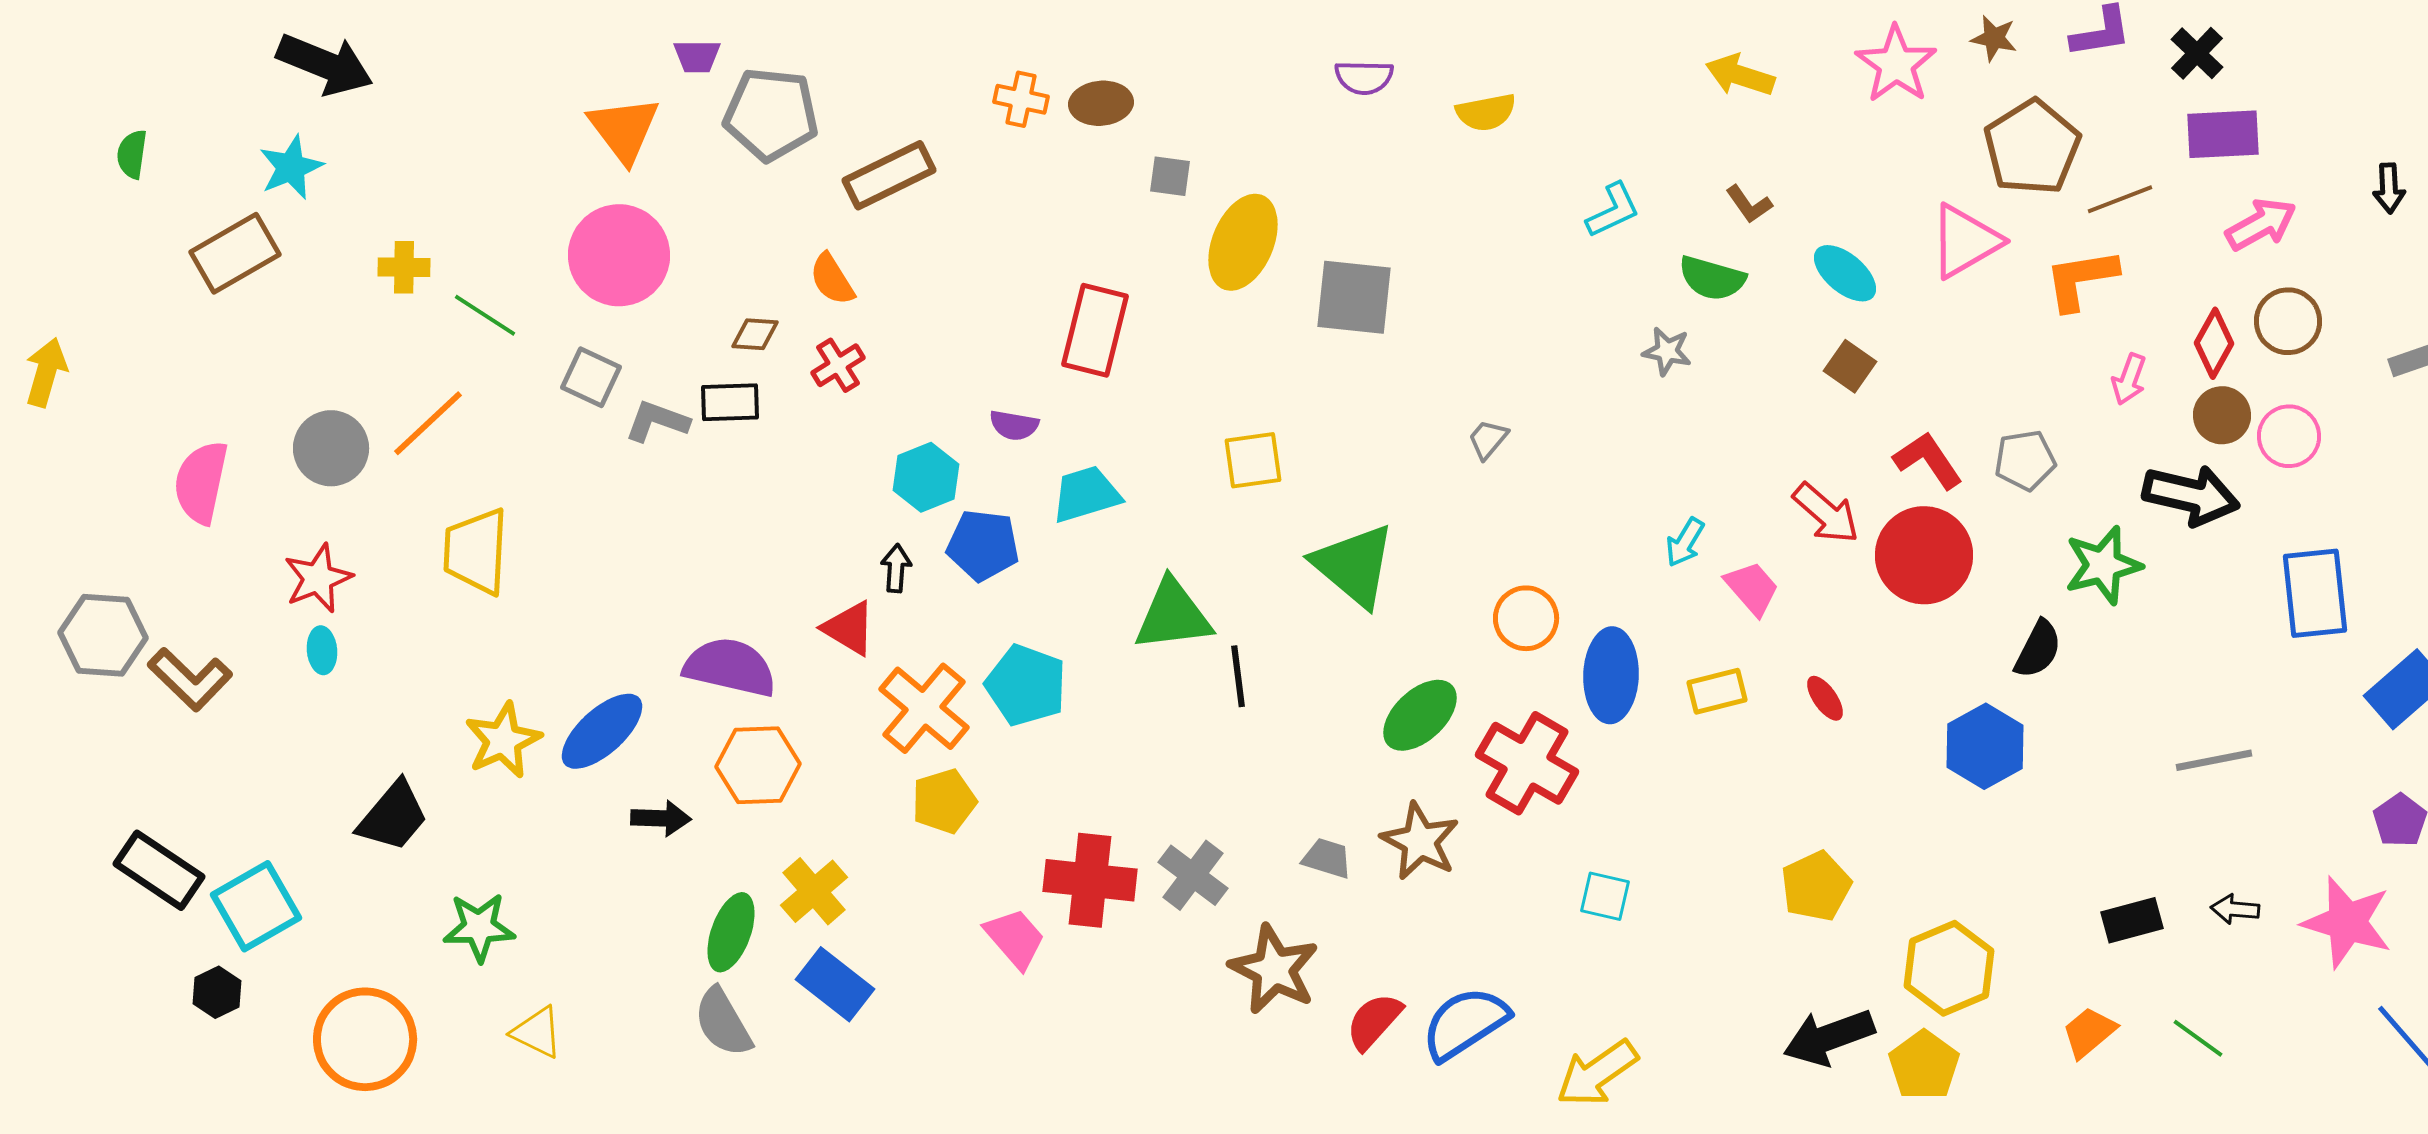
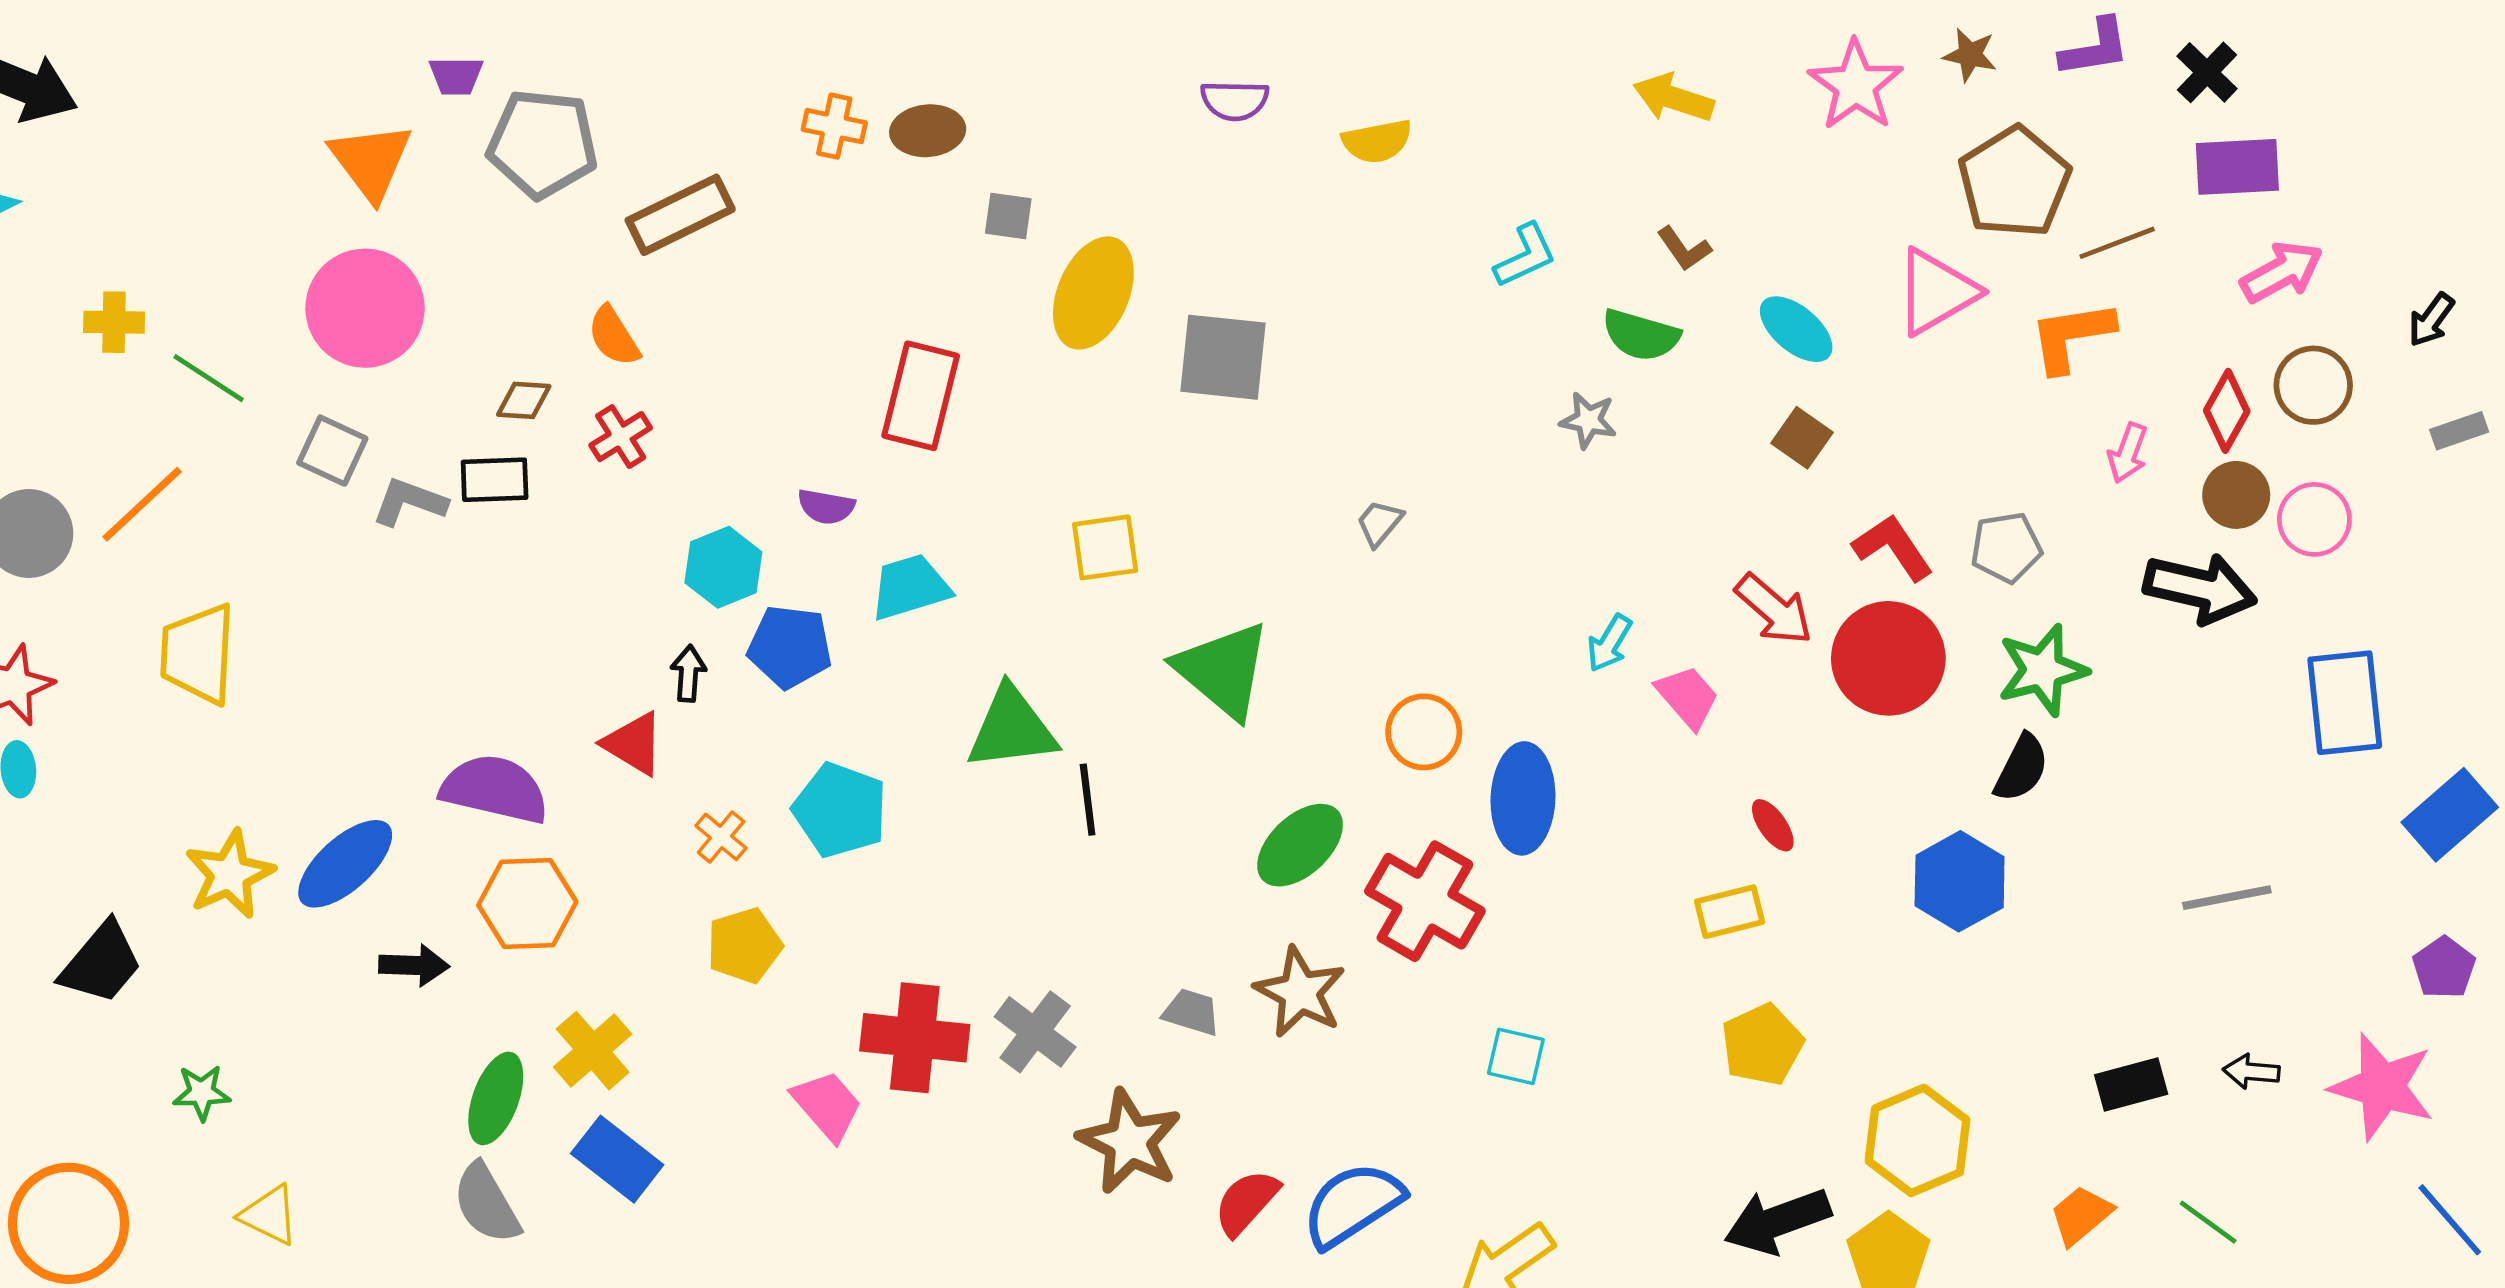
black arrow: (2389, 188) -> (2431, 320), moved, turned 39
green star: (2103, 565) -> (2042, 670), moved
yellow rectangle: (1717, 691) -> (1730, 912), moved
orange cross: (924, 708) -> (721, 837), size x0.5
green star: (479, 927) -> (202, 1093), size x0.7

